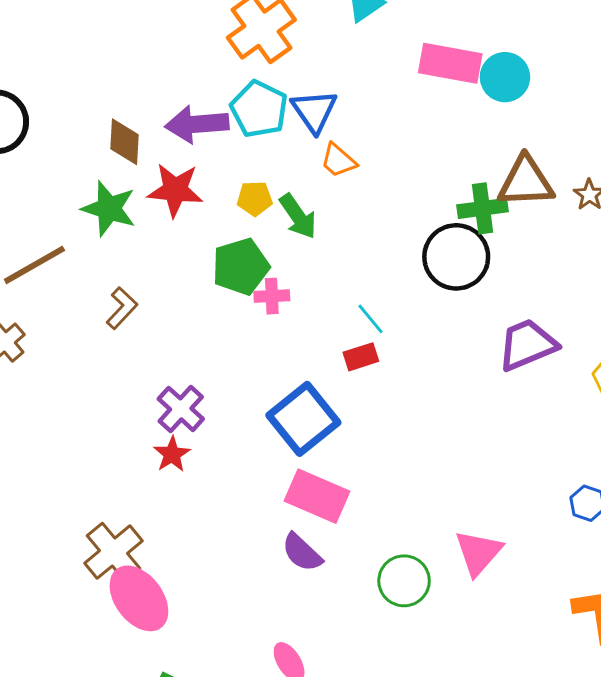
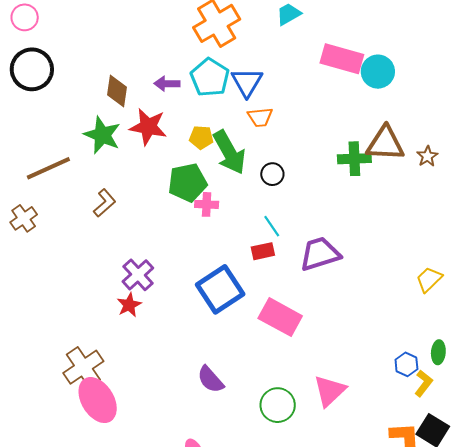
purple arrow: (197, 124) -> (167, 84), size x0.6
orange trapezoid: (338, 160) -> (260, 117), turned -52
green arrow: (298, 216) -> (229, 152), size x1.4
black circle: (456, 257) -> (272, 174), moved, size x0.5
purple trapezoid: (527, 345) -> (320, 254), moved
pink rectangle: (317, 496) -> (280, 317), moved

